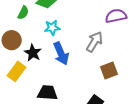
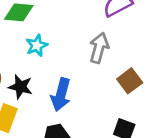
blue arrow: (61, 53) -> (61, 95), moved, turned 55

